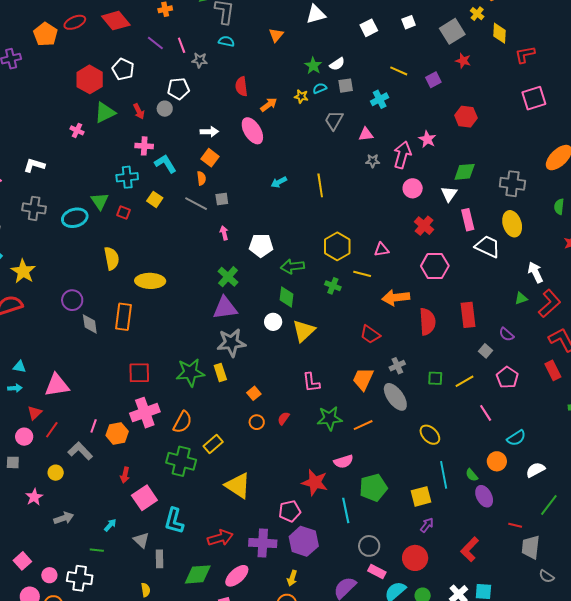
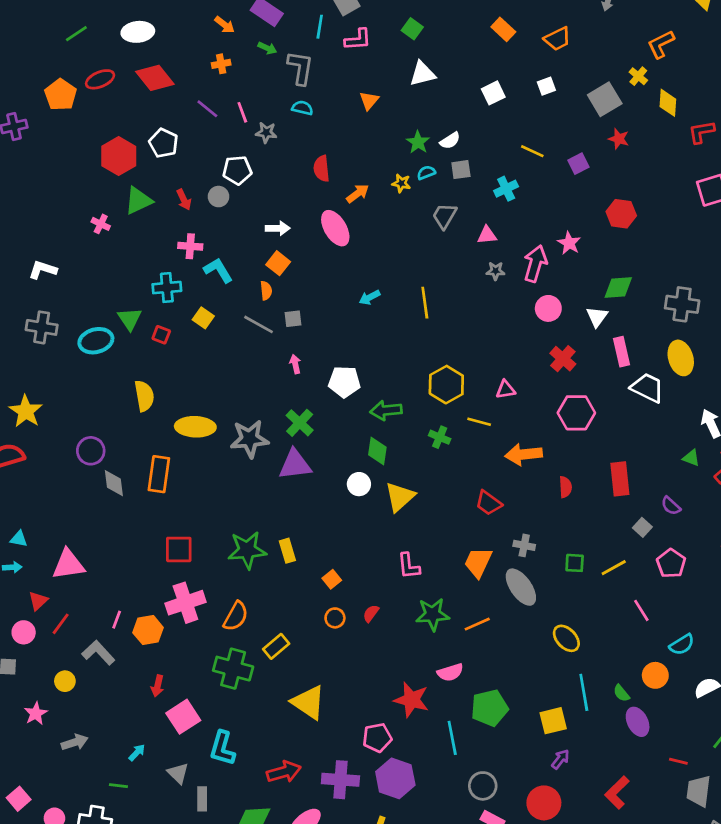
green triangle: (521, 298) -> (691, 458), turned 40
red semicircle: (427, 322) -> (565, 487), size x0.6
gray star: (231, 343) -> (250, 439), moved
gray cross: (397, 366) -> (524, 545), turned 35

